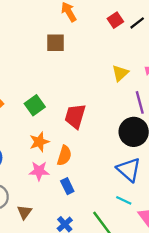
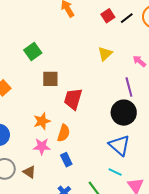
brown square: (55, 43) -> (50, 79), moved
yellow triangle: (120, 73) -> (105, 54), moved
green square: (35, 105) -> (33, 51), moved
brown triangle: (24, 212) -> (29, 172), moved, turned -32

